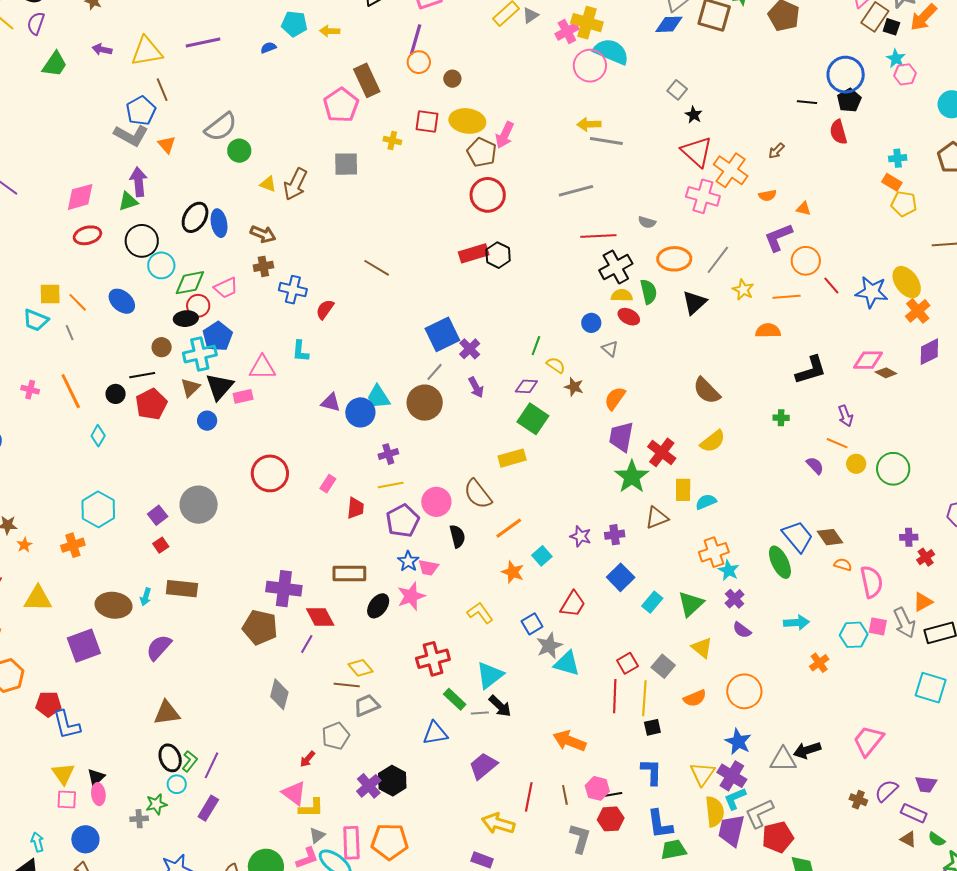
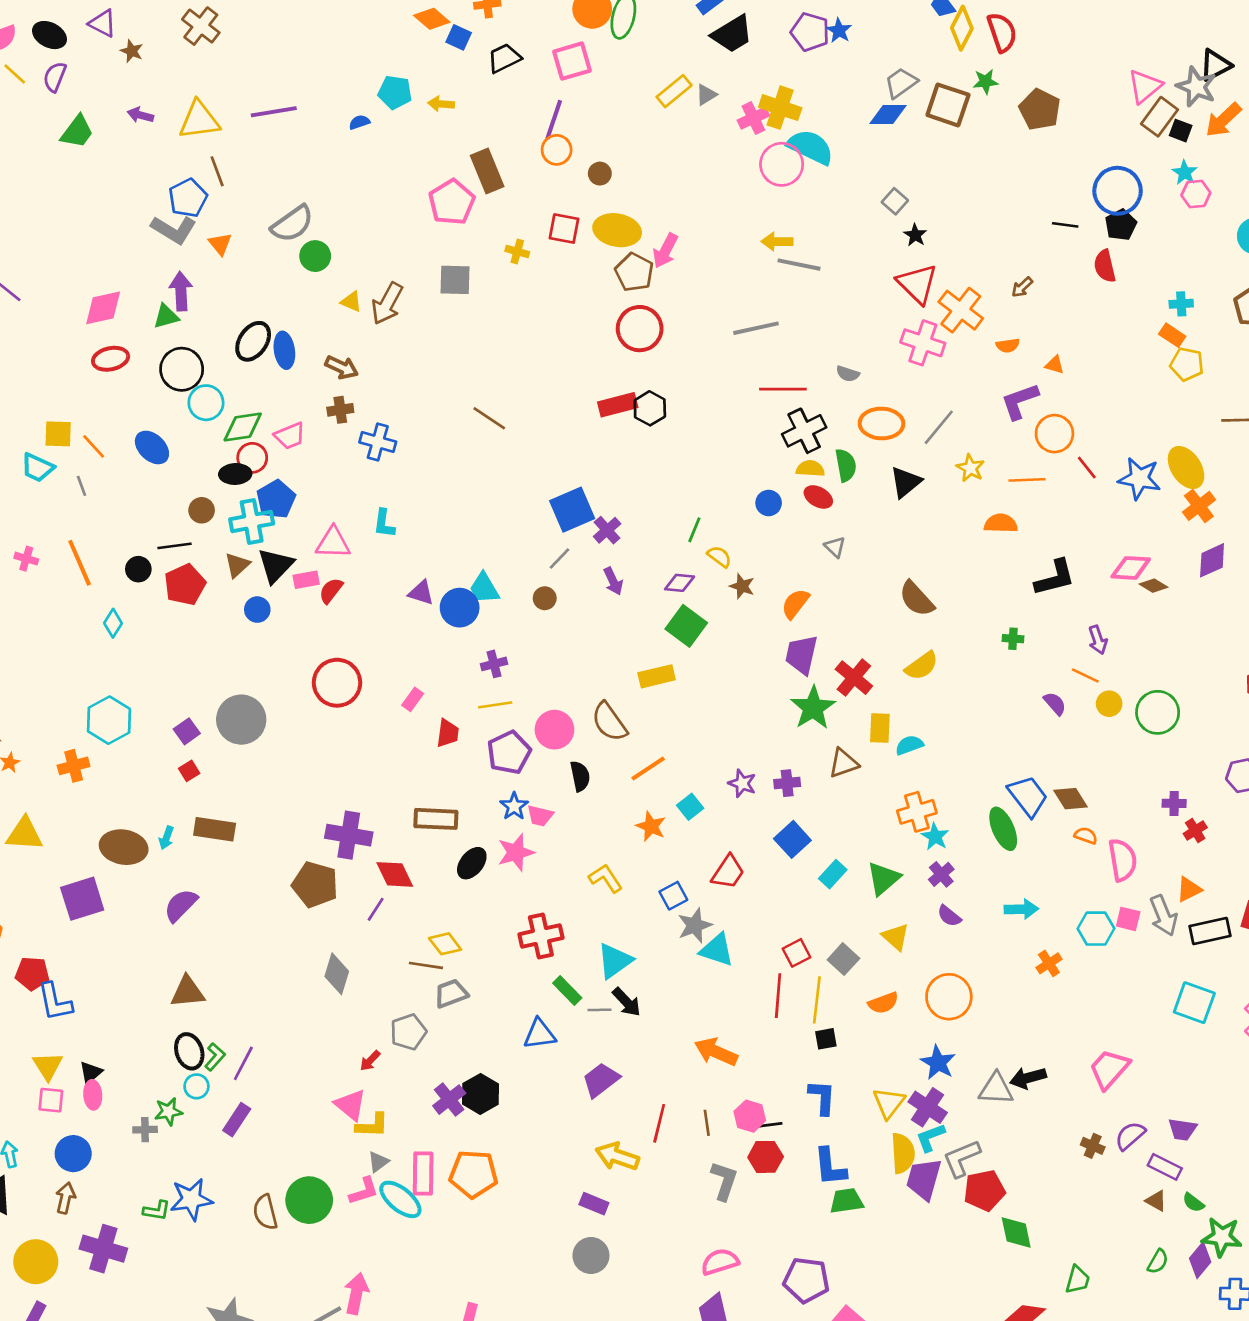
red semicircle: (325, 309) -> (331, 591), moved
gray triangle: (610, 349) -> (835, 547), moved
brown circle: (425, 403) -> (545, 598), size x0.5

